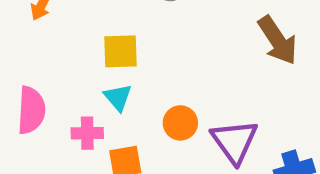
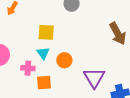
orange circle: (180, 123) -> (64, 60), moved

